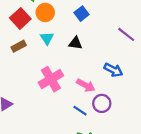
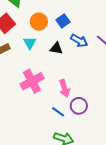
orange circle: (45, 12) -> (39, 22), moved
blue arrow: (113, 70) -> (79, 41), moved
pink arrow: (86, 85) -> (64, 88), turned 42

